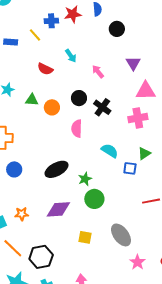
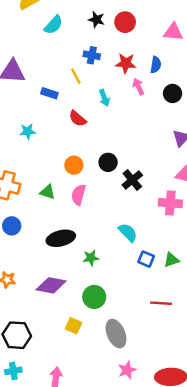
blue cross: (51, 21) -> (92, 55), moved
blue rectangle: (11, 42) -> (49, 93), moved
cyan arrow: (71, 56) -> (104, 98), moved
pink arrow: (98, 72) -> (138, 87), moved
green triangle: (32, 100) -> (47, 192), moved
pink semicircle: (77, 129) -> (79, 195), moved
green triangle: (144, 154) -> (171, 260), moved
green circle: (94, 199) -> (94, 297), moved

